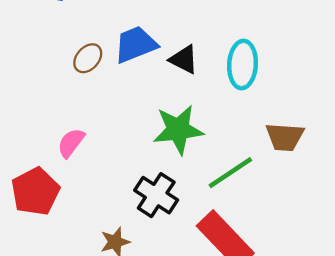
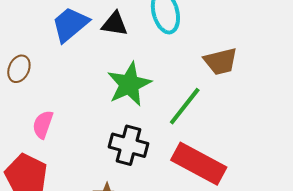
brown ellipse: (88, 58) -> (19, 69), moved

